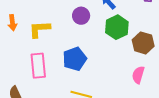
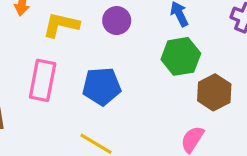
purple circle: (81, 16) -> (117, 21), moved

